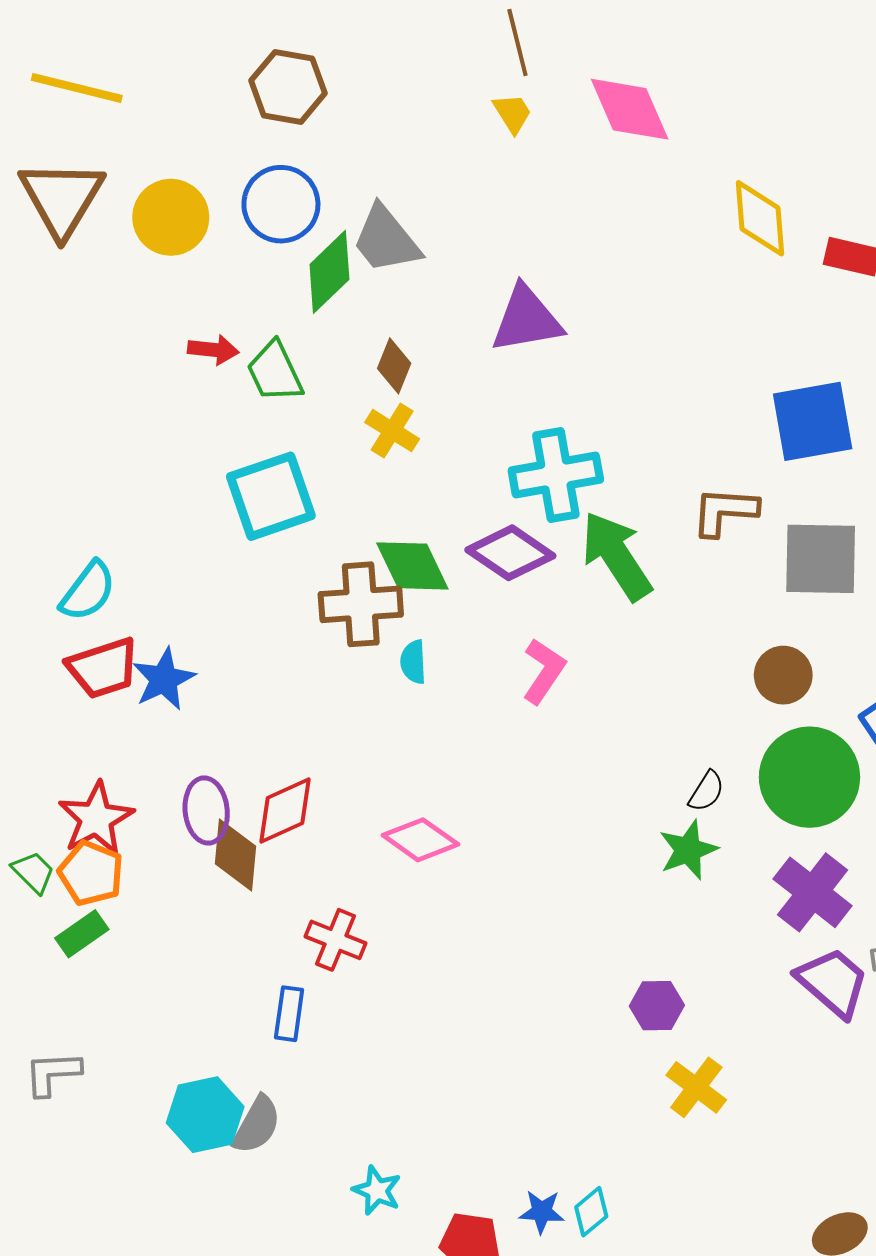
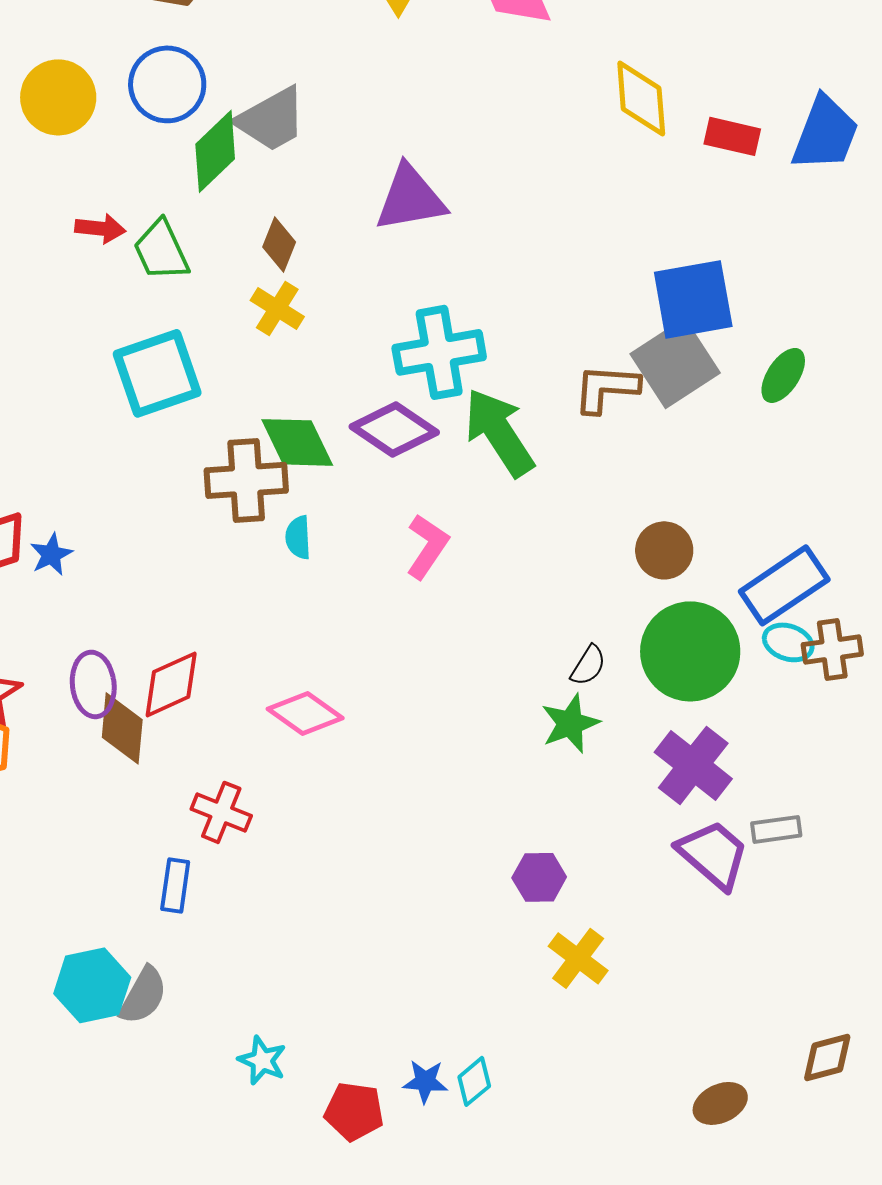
gray trapezoid: (386, 240) -> (271, 119), turned -80
gray square: (821, 559) -> (675, 363), moved, turned -34
blue star: (164, 679) -> (51, 554), size x0.7

